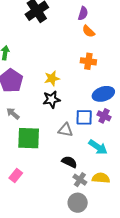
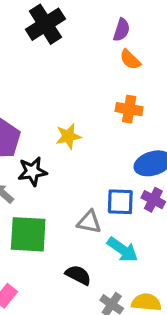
black star: (52, 99) -> (32, 171), moved
cyan arrow: (98, 147) -> (123, 250), moved
black semicircle: (69, 162) -> (78, 275), moved

